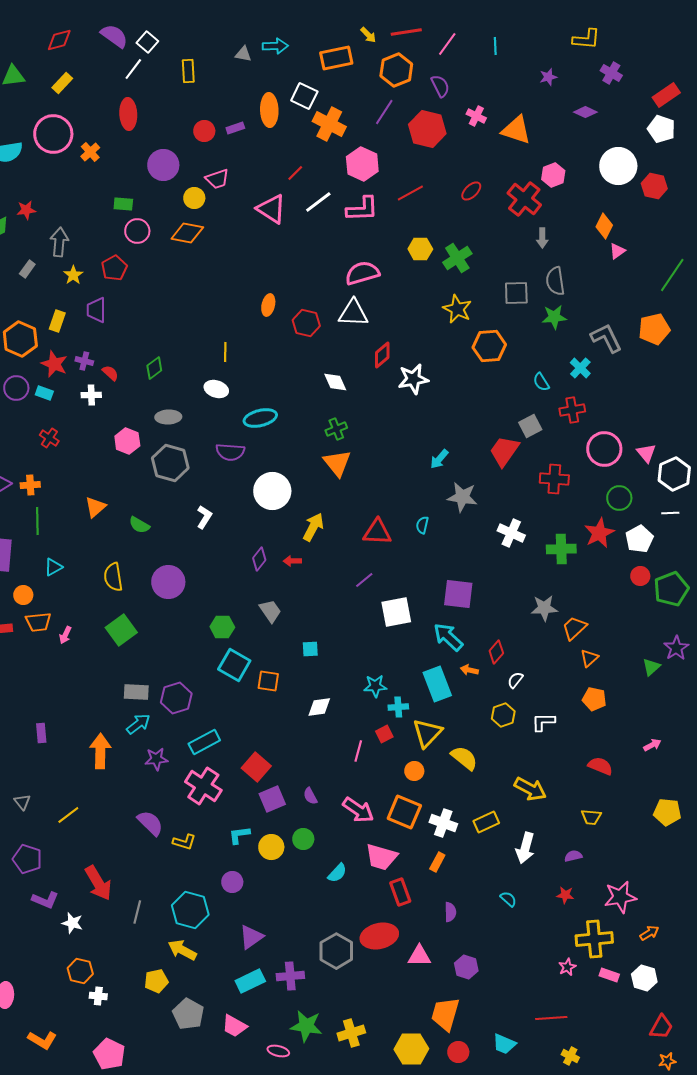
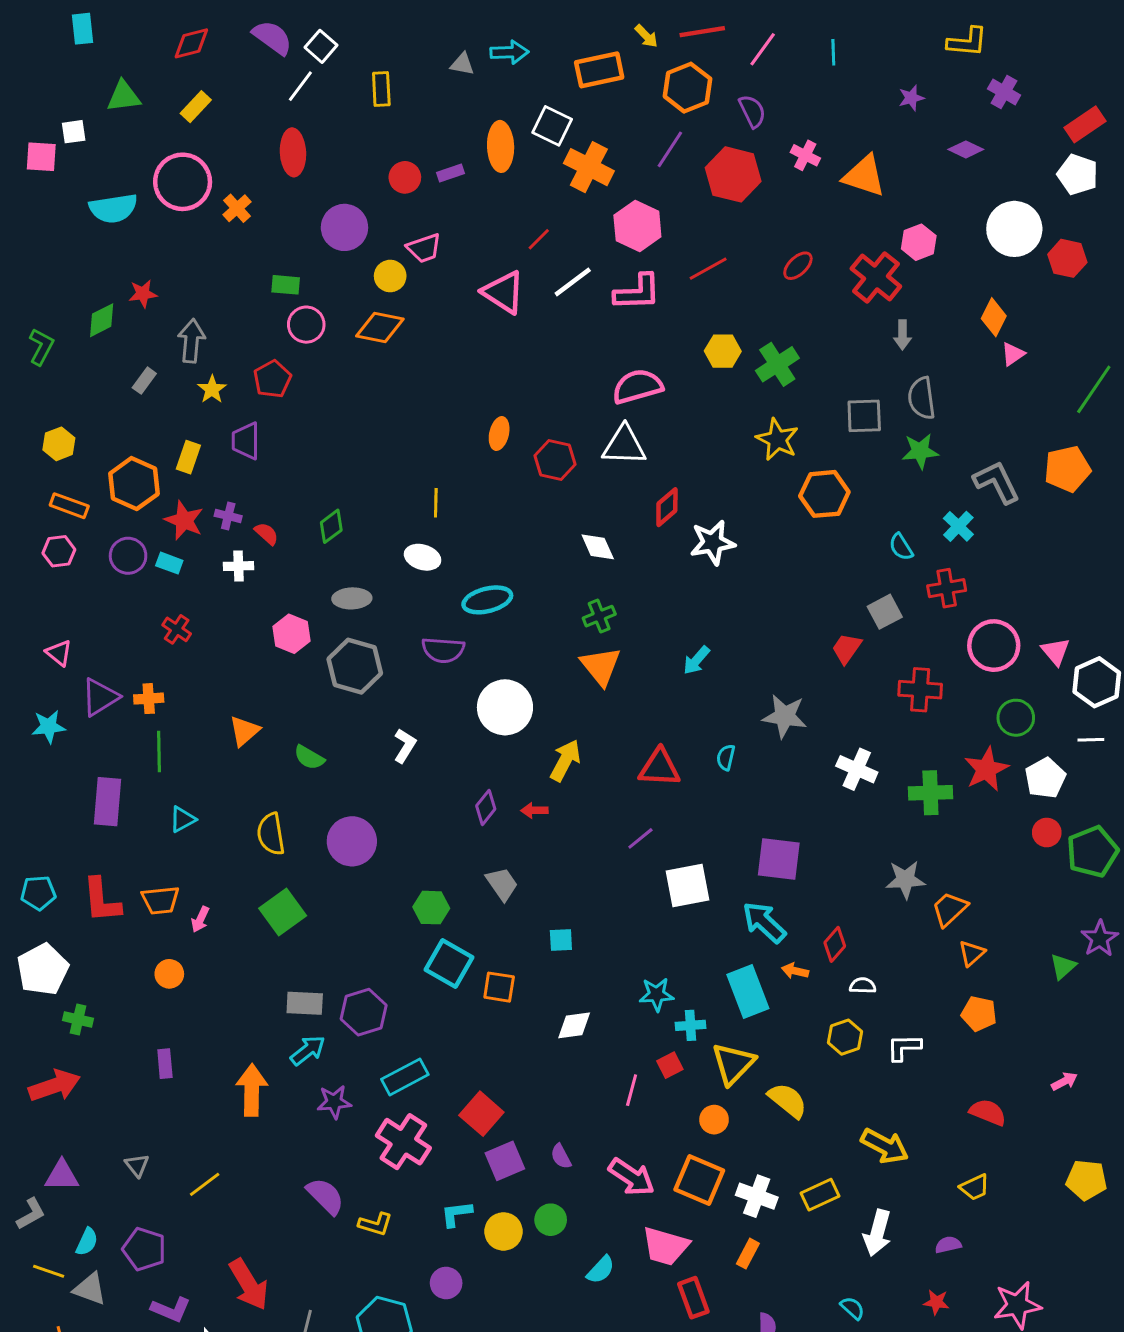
red trapezoid: (504, 451) -> (847, 648), size x0.7
cyan arrow: (439, 459) -> (696, 660), moved
orange circle: (23, 595) -> (169, 974), moved
white semicircle: (515, 680) -> (863, 986), turned 54
yellow trapezoid: (591, 817) -> (975, 1187), turned -30

